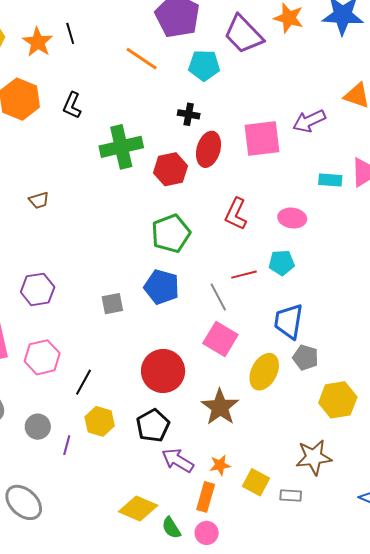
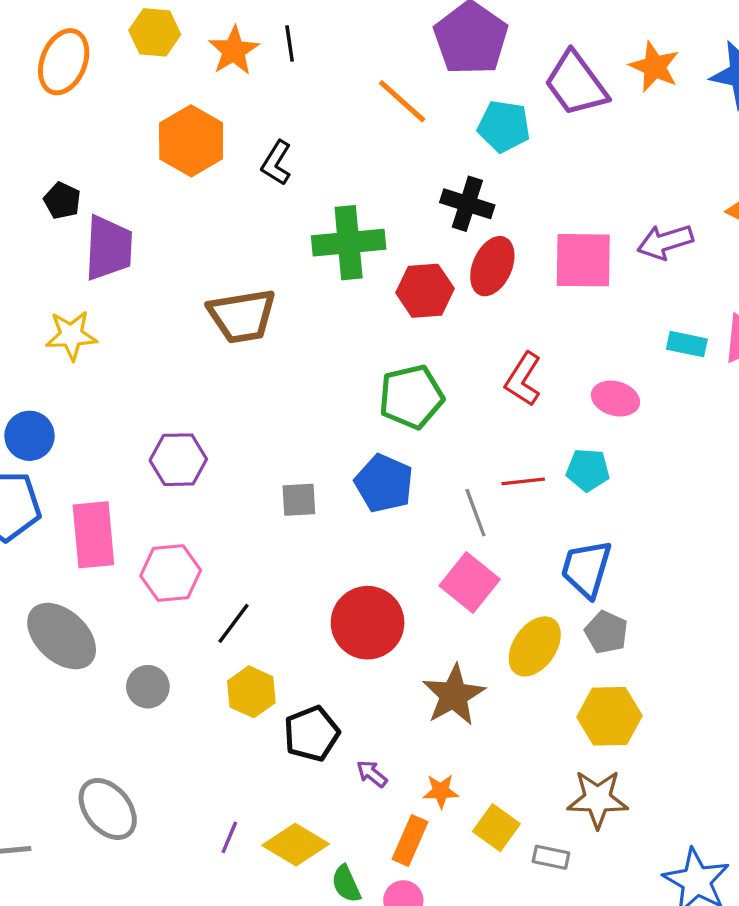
black cross: (189, 114) -> (467, 204), size x1.4
brown trapezoid: (39, 200) -> (242, 316), moved, size x2.0
yellow hexagon: (338, 400) -> (609, 716), moved
black pentagon: (153, 426) -> (312, 734), moved
purple line: (67, 445) -> (229, 837), moved
purple arrow: (178, 460) -> (372, 774), size x0.6

